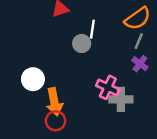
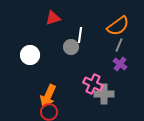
white circle: (33, 79) -> (30, 55), moved
orange arrow: (54, 102) -> (48, 96), turned 35

